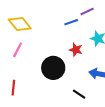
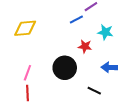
yellow diamond: (20, 24) -> (25, 28), turned -50
pink line: (18, 50) -> (27, 73), moved

